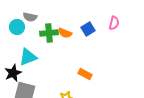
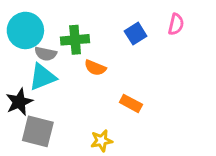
gray semicircle: (30, 17) -> (46, 54), moved
cyan circle: (17, 27) -> (25, 30), size x1.5
orange semicircle: (65, 33) -> (95, 68), moved

